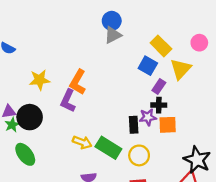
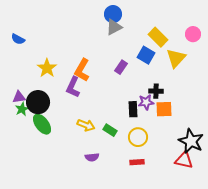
yellow star: (39, 80) -> (47, 68), turned -30
purple rectangle: (159, 86) -> (121, 67), moved
green rectangle: (108, 148) -> (110, 130), size x0.6
green ellipse: (25, 154) -> (42, 124), moved

